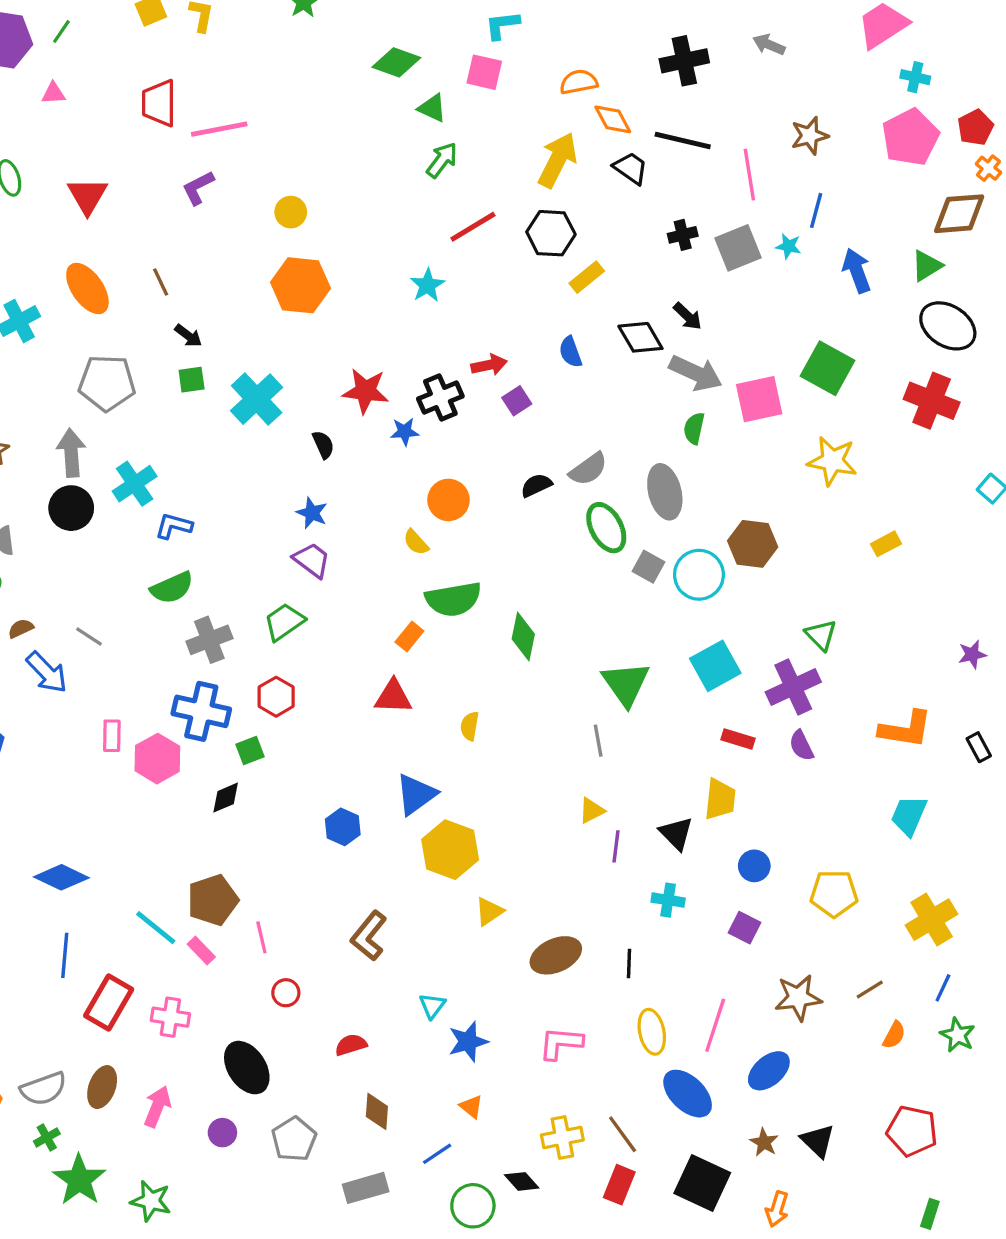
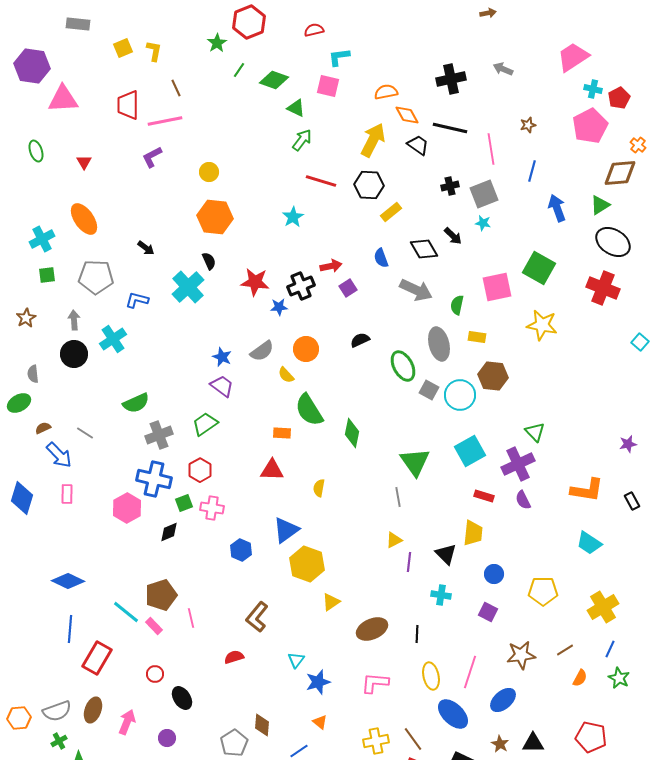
green line: (61, 32) -> (239, 70), moved
pink triangle: (53, 93) -> (63, 99), size x2.0
red pentagon: (975, 127) -> (619, 98), moved
brown star: (810, 136) -> (528, 125), size x0.7
red triangle: (87, 196) -> (84, 162), size x0.6
red line: (473, 227) -> (321, 181), turned 48
cyan star: (788, 246) -> (483, 223), moved
brown line: (161, 282) -> (176, 88), moved
gray arrow: (696, 373) -> (416, 290), moved
green square: (192, 380) -> (47, 275), moved
black semicircle: (323, 445) -> (209, 261), moved
gray arrow: (71, 453) -> (74, 320), size x0.7
gray semicircle: (588, 469) -> (262, 351), moved
blue L-shape: (174, 526) -> (137, 300), moved
yellow rectangle: (886, 544) -> (477, 337), moved, turned 36
green semicircle: (453, 599) -> (309, 410), turned 68
orange rectangle: (409, 637) -> (282, 433), turned 54
pink rectangle: (112, 736) -> (67, 494), moved
cyan trapezoid: (909, 815) -> (589, 543), turned -80
red circle: (286, 993) -> (155, 674), moved
pink cross: (170, 1017) -> (212, 508), moved
red semicircle: (351, 1045) -> (234, 657), moved
black ellipse: (247, 1068) -> (182, 698), size x0.7
gray pentagon: (294, 1139) -> (234, 743), moved
black triangle: (818, 1141) -> (533, 743), turned -45

